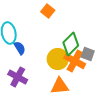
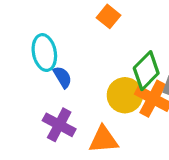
orange triangle: (60, 86) -> (104, 140), moved

